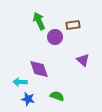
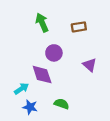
purple circle: (55, 37) -> (54, 53), moved
cyan arrow: (20, 82) -> (21, 89), turned 144

